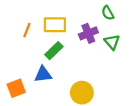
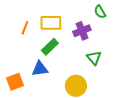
green triangle: (112, 42) -> (94, 58), moved

